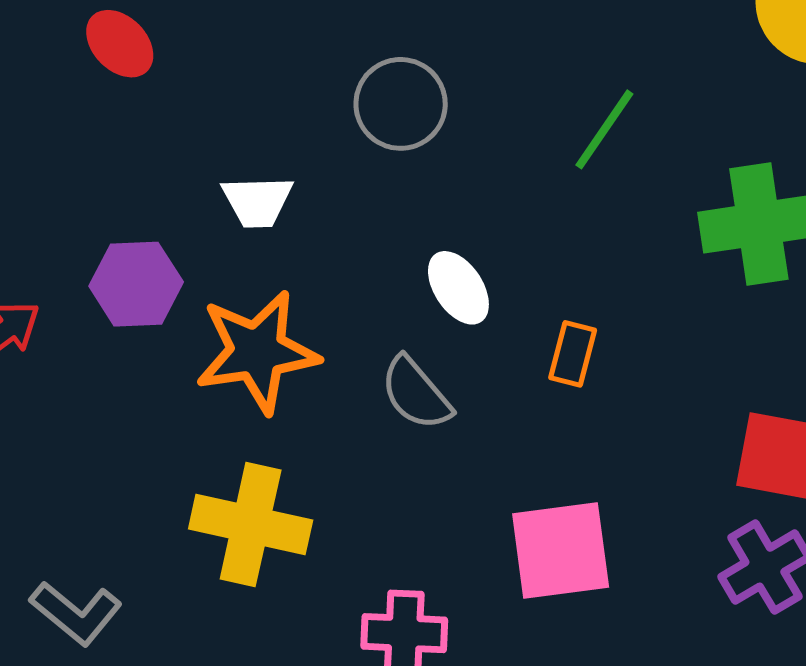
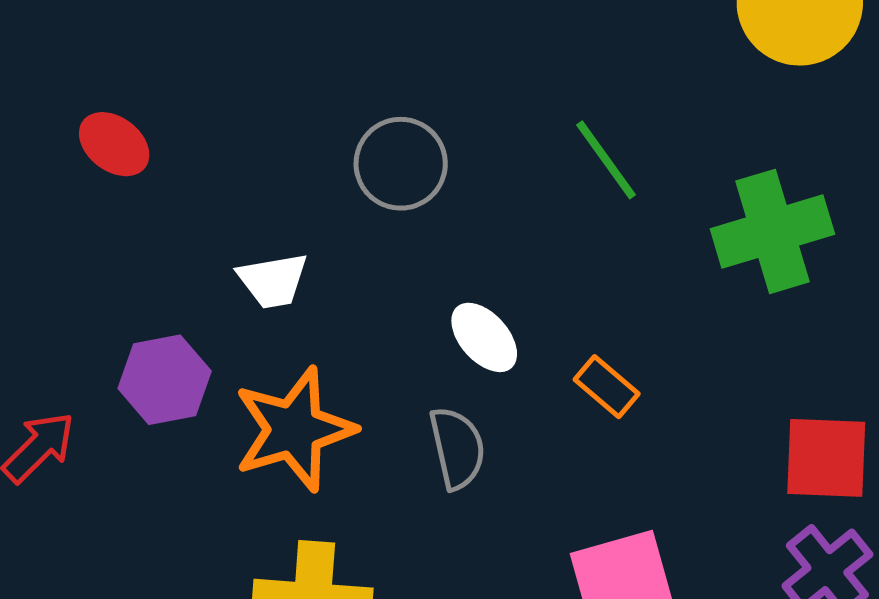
green line: (604, 129) -> (606, 160), turned -62
orange rectangle: (573, 354) -> (607, 387), turned -56
gray semicircle: (416, 393) -> (457, 448), turned -144

